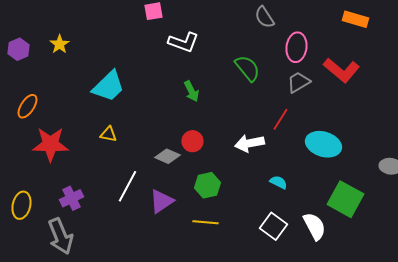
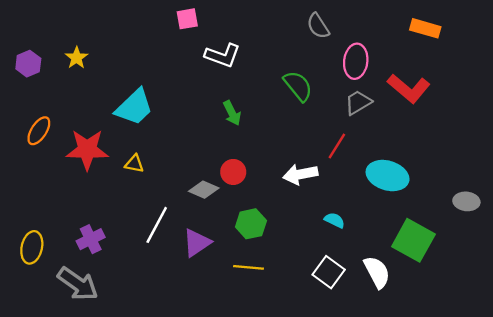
red star: (50, 144) -> (87, 150), moved
gray arrow: (60, 236) -> (78, 284), turned -33

